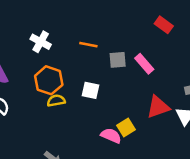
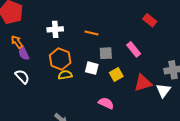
white cross: (41, 42) -> (55, 29), turned -35
gray square: (118, 60) -> (106, 53), moved
yellow square: (126, 127) -> (116, 75), moved

